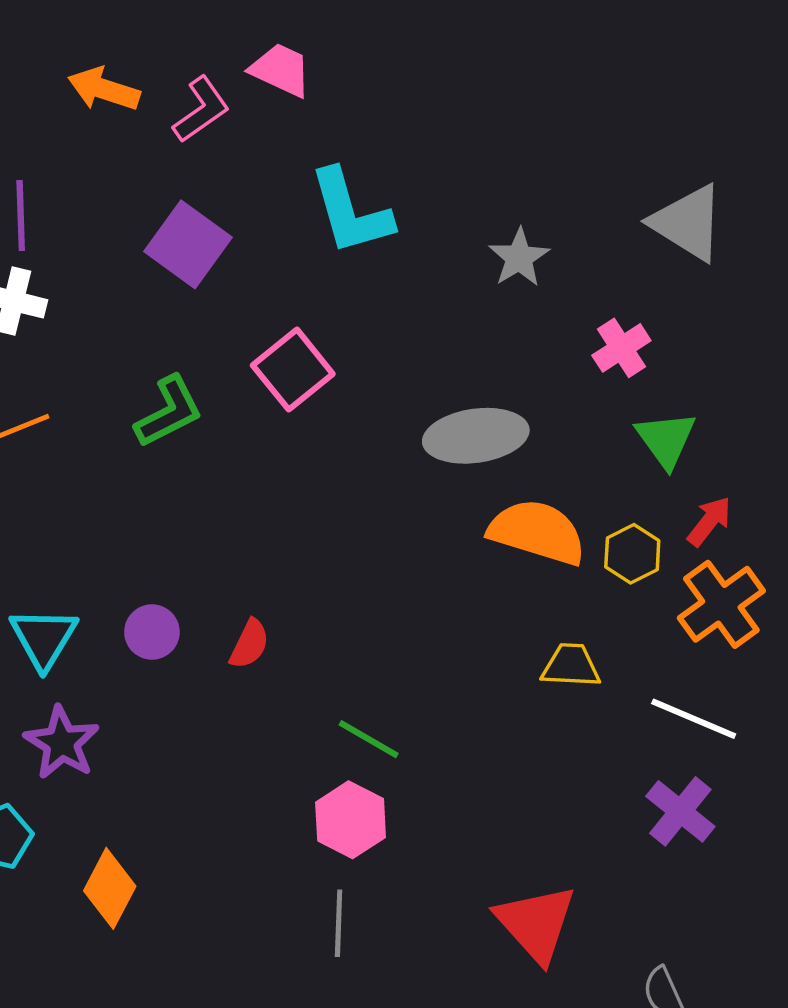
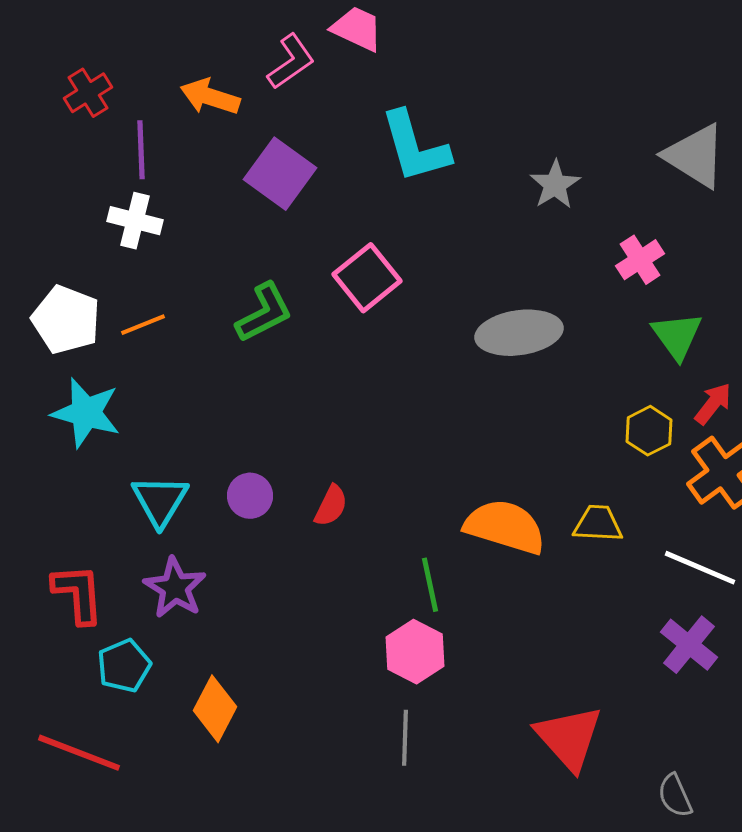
orange arrow: (104, 89) -> (210, 97), moved
orange semicircle: (537, 532) -> (505, 527), moved
green line: (369, 739) -> (430, 585), turned 48

